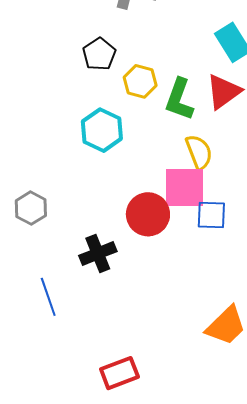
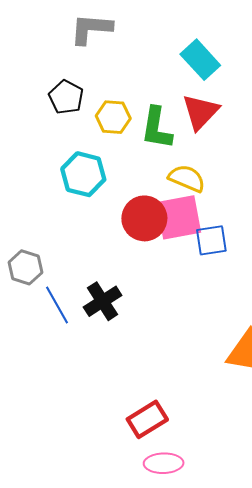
yellow semicircle: (199, 152) -> (187, 178), turned -36
red circle: (148, 214) -> (144, 218), moved
blue line: (48, 297) -> (57, 305), moved

